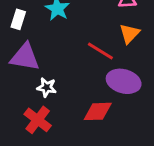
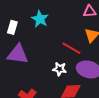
white star: (47, 87) -> (60, 69), moved

